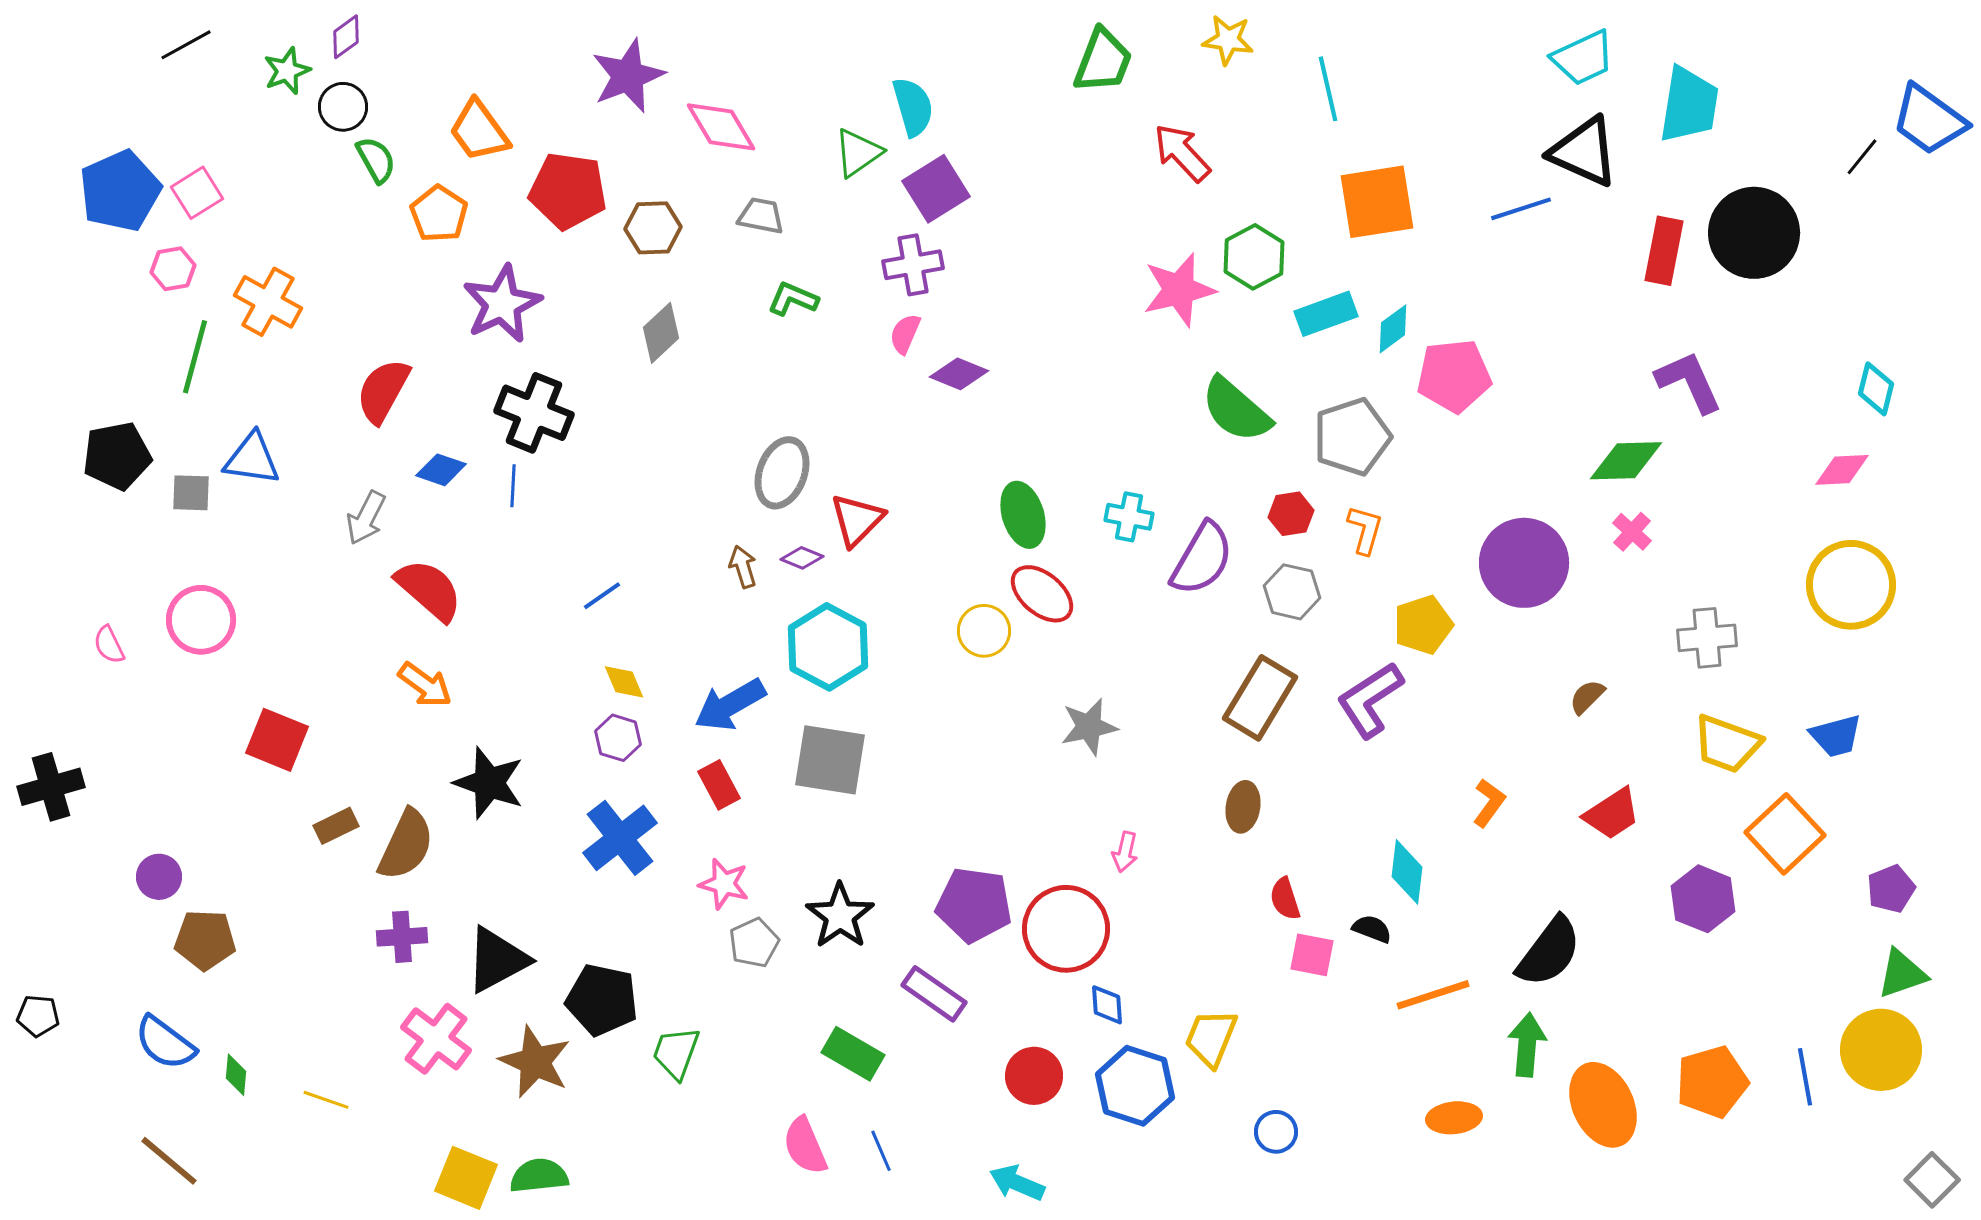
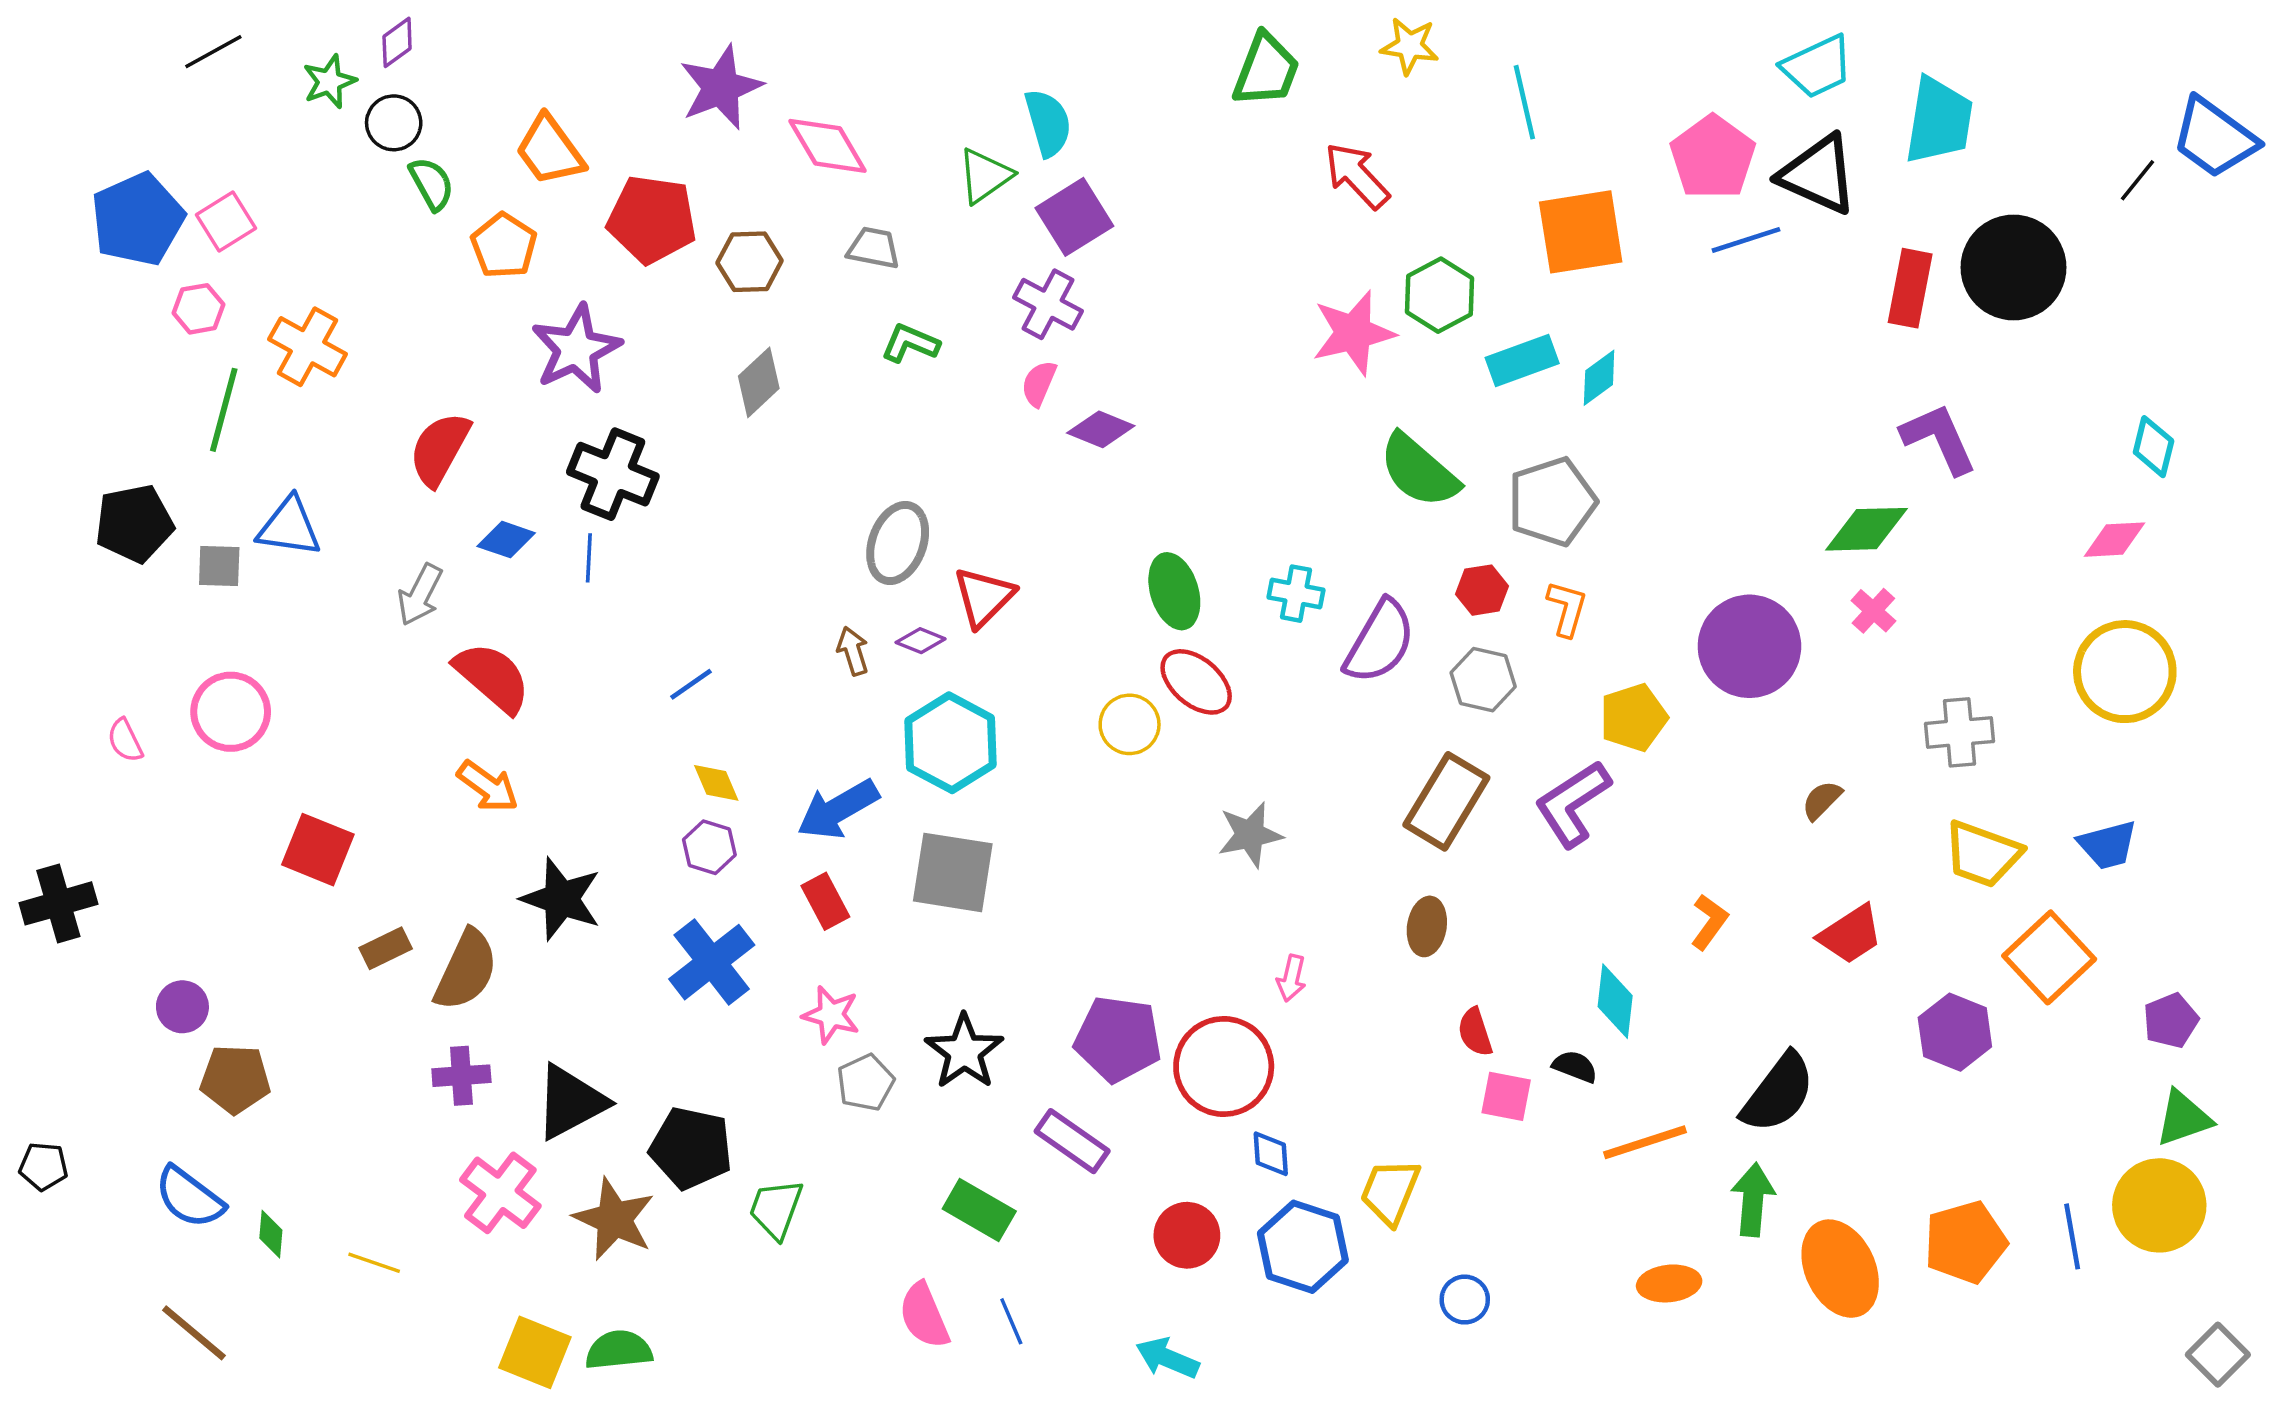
purple cross: (913, 265) -> (1048, 304), turned 38
pink pentagon: (1454, 376) -> (1713, 157), moved, turned -30

